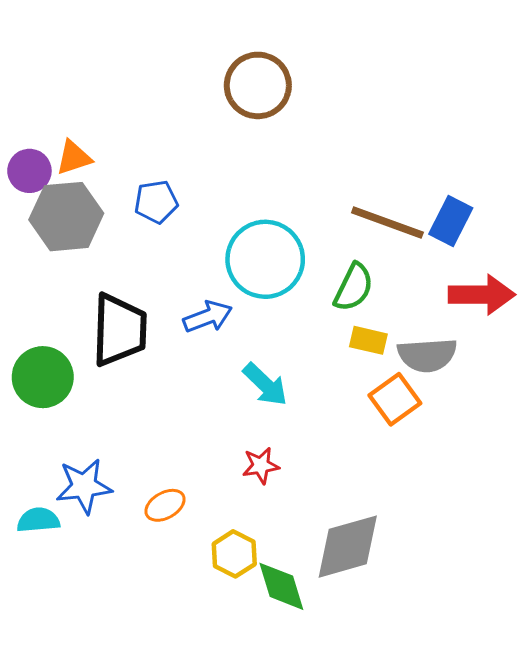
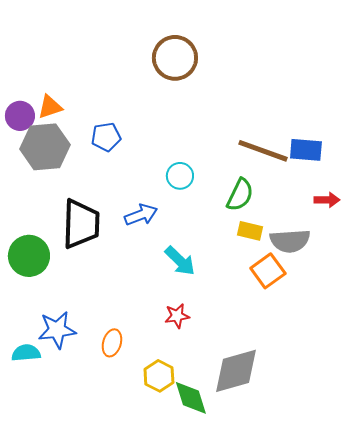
blue rectangle: (451, 221) -> (306, 150), turned 68
cyan circle: (265, 259) -> (180, 176), size x0.5
red arrow: (482, 295) -> (327, 200), size x0.6
orange ellipse: (165, 505) -> (112, 343), turned -44

